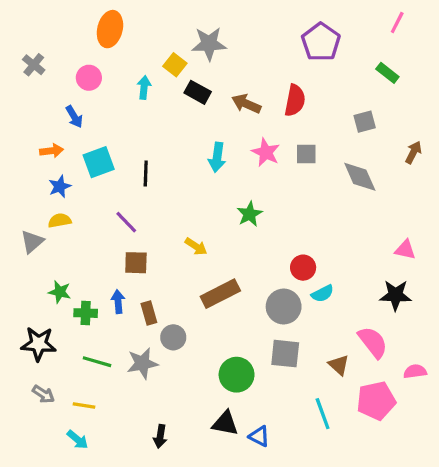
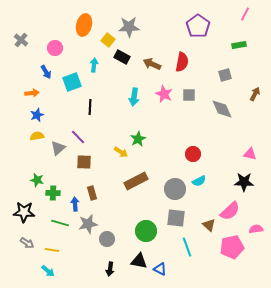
orange ellipse: (110, 29) -> (84, 25), moved
green rectangle: (387, 73) -> (239, 45), turned -48
cyan arrow: (144, 87) -> (94, 65), moved
cyan square: (99, 162) -> (72, 82), moved
green star: (250, 214) -> (138, 139), moved
gray triangle: (32, 242) -> (58, 148), moved
red circle: (303, 268) -> (193, 154), moved
blue arrow: (118, 302) -> (75, 204), moved
gray circle: (173, 337) -> (107, 239), moved
pink semicircle: (373, 342) -> (230, 211), turned 85
cyan line: (323, 414) -> (187, 247), moved
black arrow: (160, 436) -> (110, 269), moved

